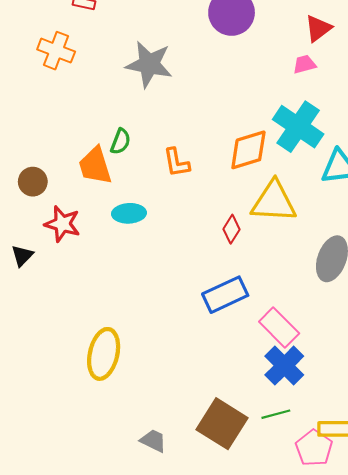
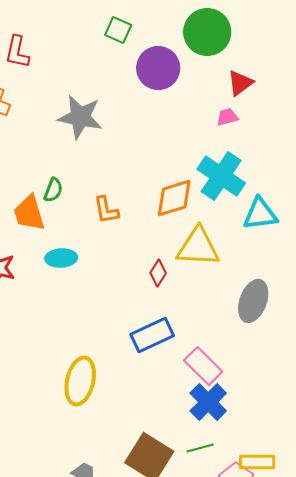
yellow ellipse: (104, 354) -> (80, 381), moved

